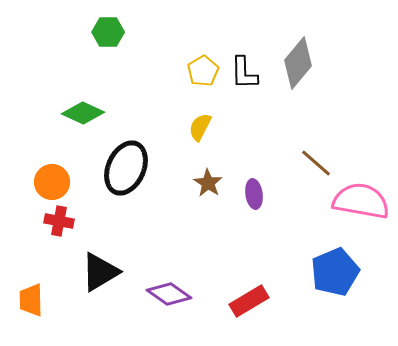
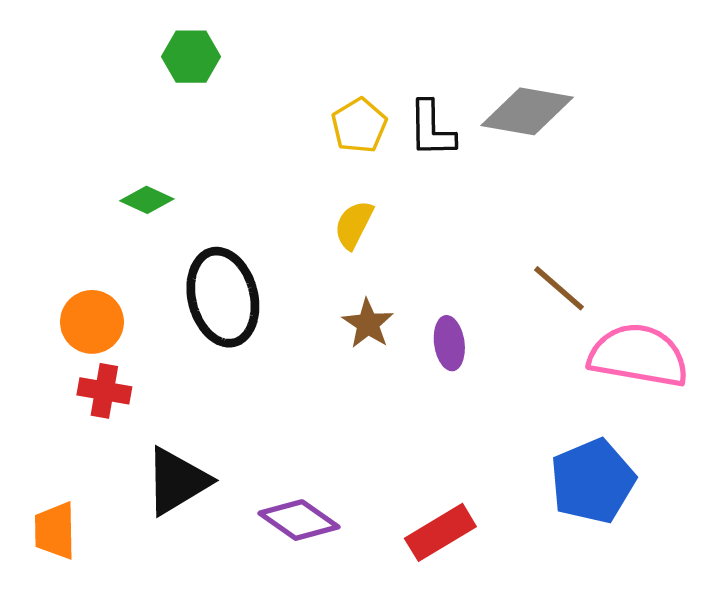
gray diamond: (298, 63) -> (527, 111), turned 60
green diamond: (83, 113) -> (147, 200), size x0.7
black ellipse: (126, 168) -> (223, 297), turned -38

